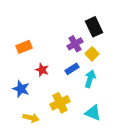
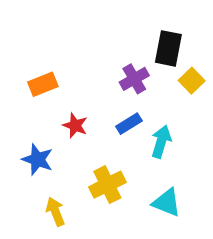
black rectangle: (94, 27) -> (168, 48), turned 36
yellow square: (92, 54) -> (192, 81), moved
yellow arrow: (31, 118) -> (55, 212), turned -126

